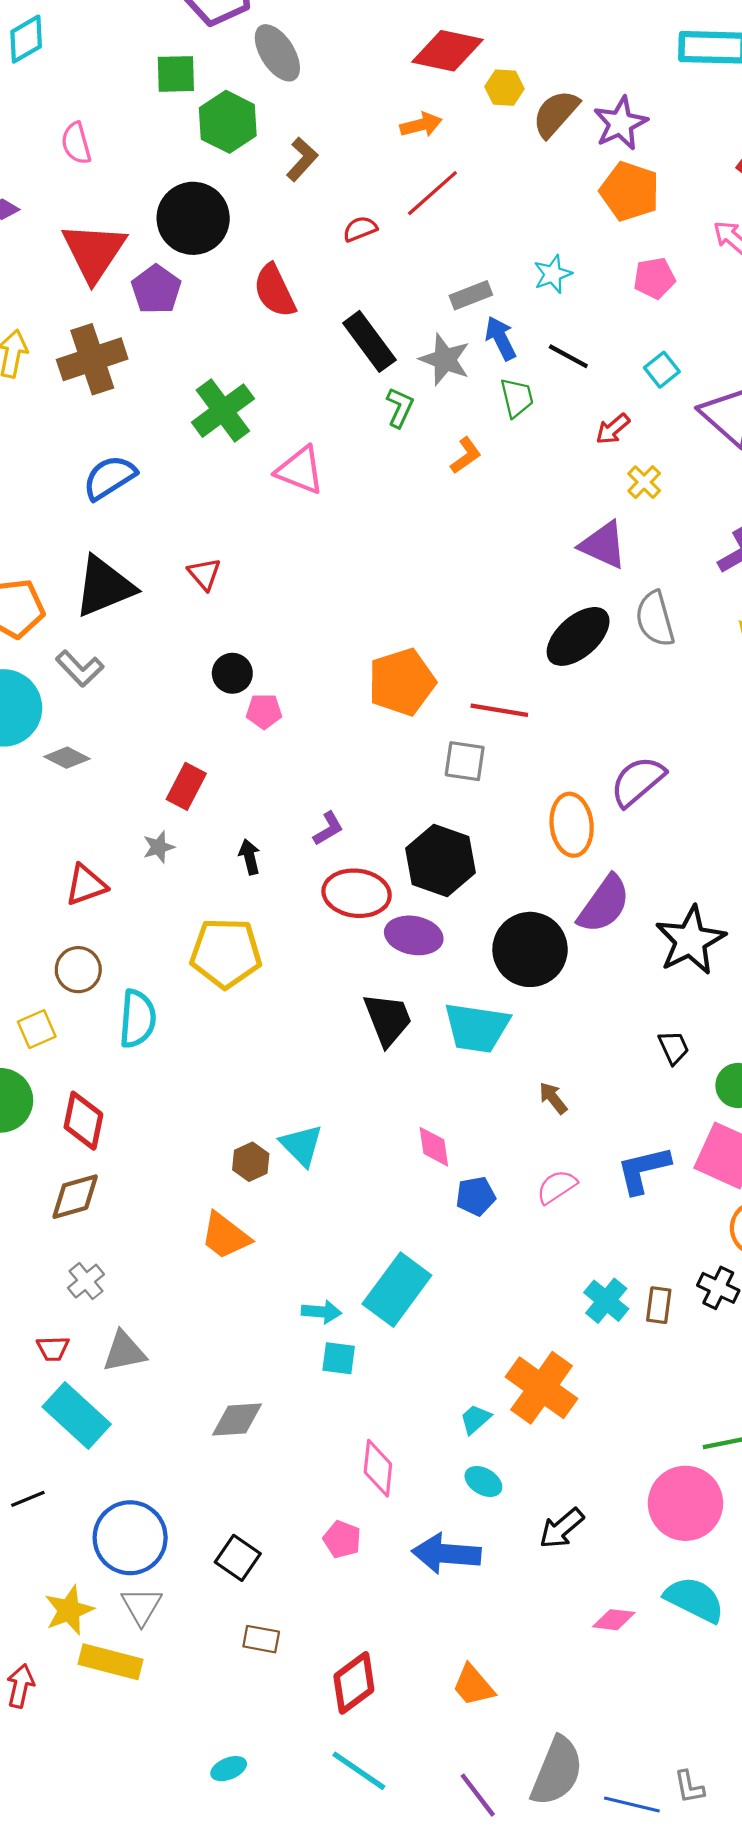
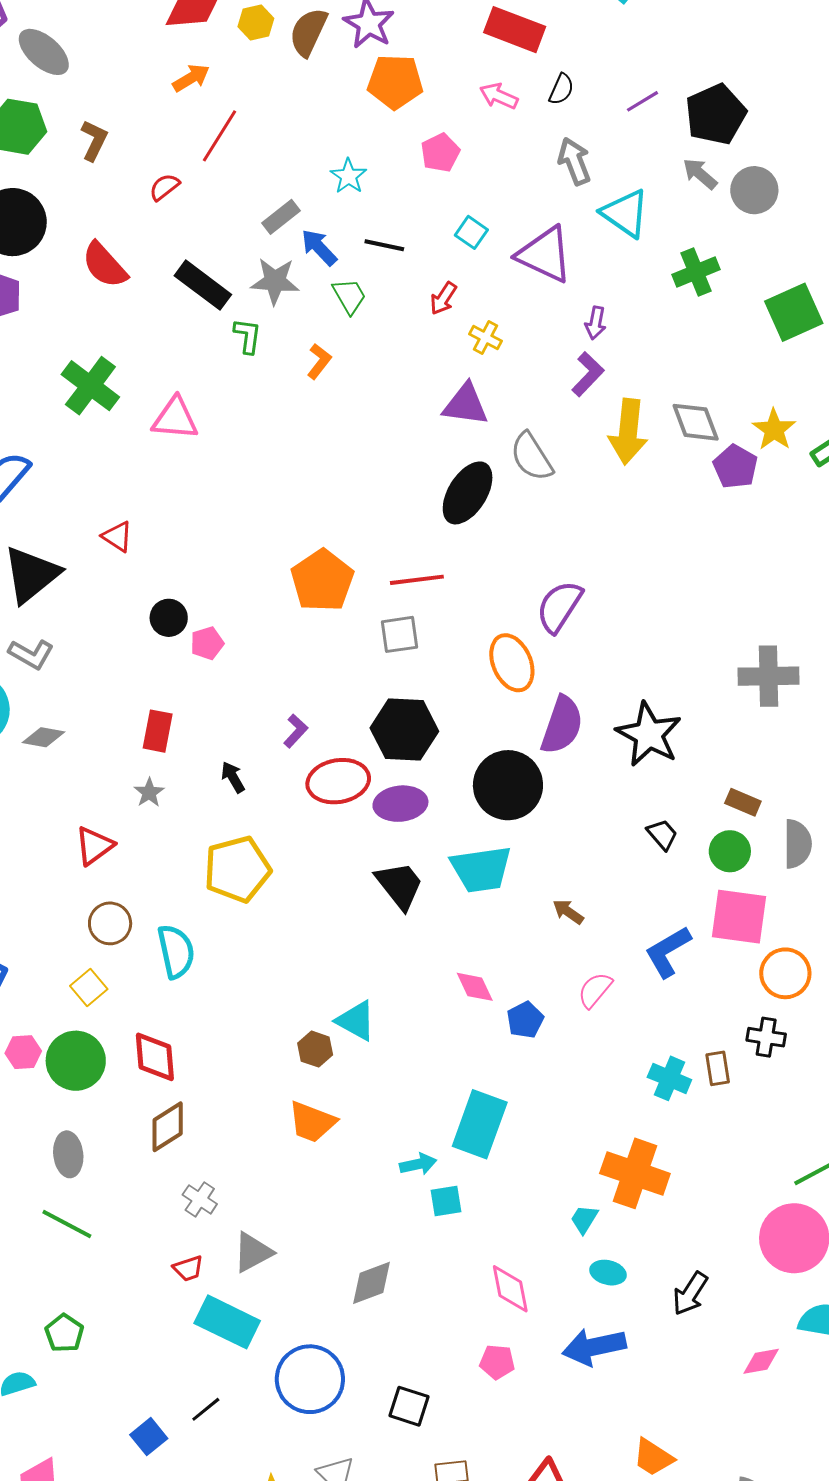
blue circle: (130, 1538) -> (310, 1379), moved

